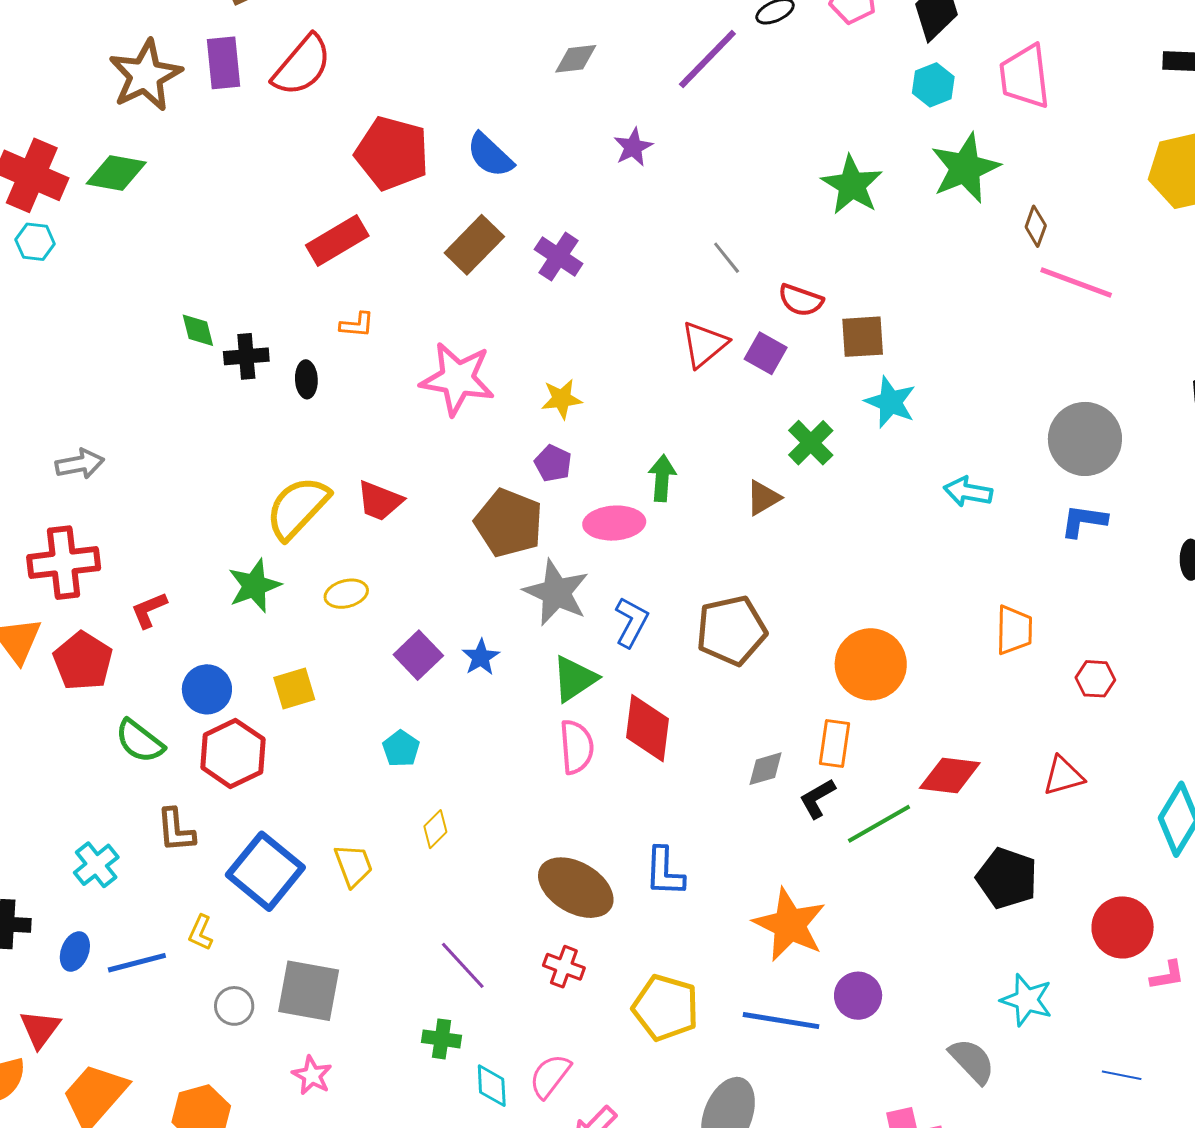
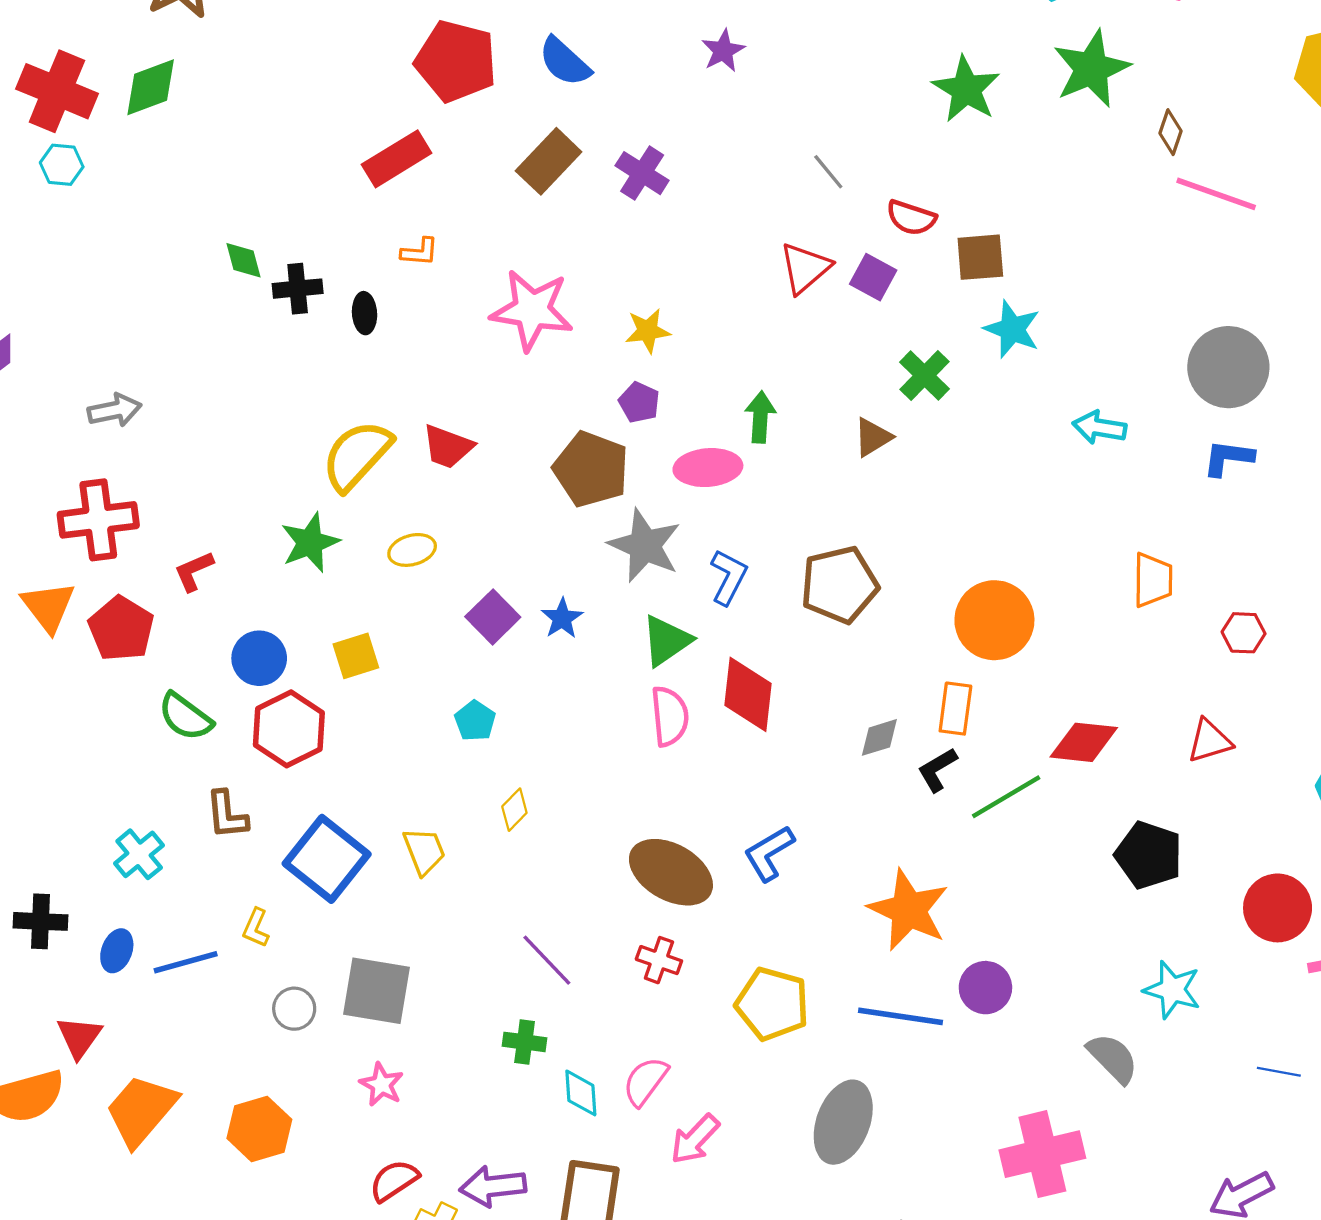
green diamond: (116, 173) -> (151, 87), turned -30
blue L-shape: (665, 872) -> (769, 853), turned 58

